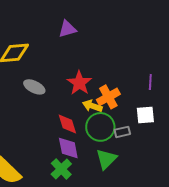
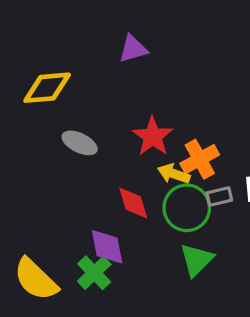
gray rectangle: (122, 132) -> (219, 196), moved
purple diamond: (68, 148) -> (107, 247), moved
green cross: (61, 169) -> (94, 273), moved

